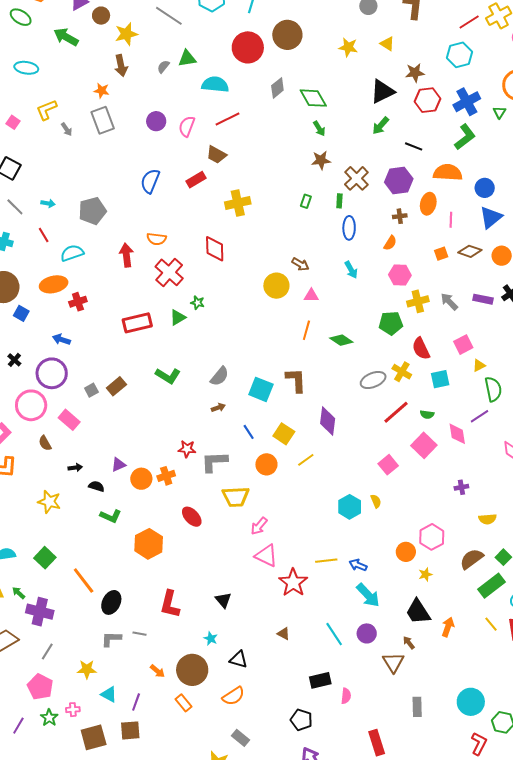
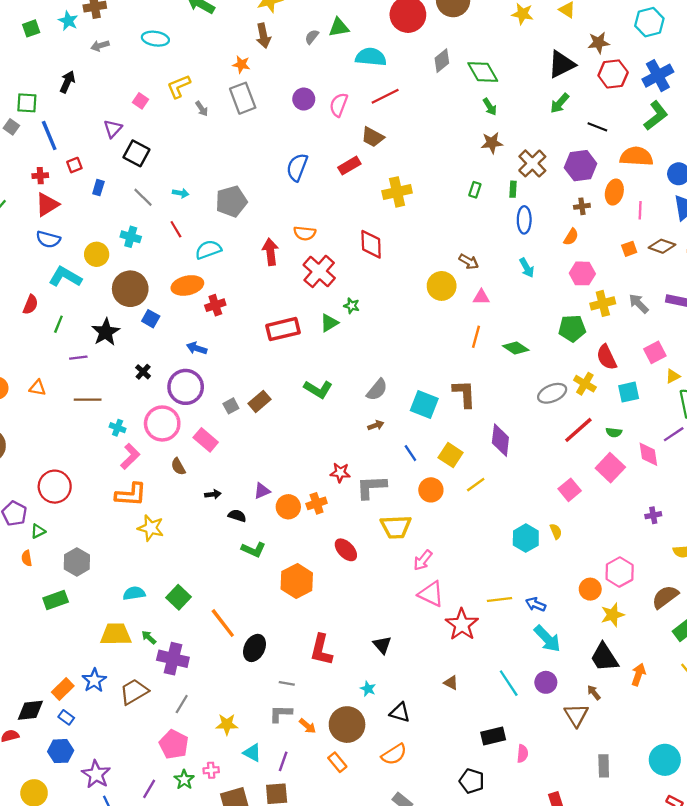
yellow star: (49, 502) -> (151, 528), moved
yellow star: (425, 574) -> (613, 615), size x1.5
gray L-shape: (111, 639) -> (281, 714), moved

